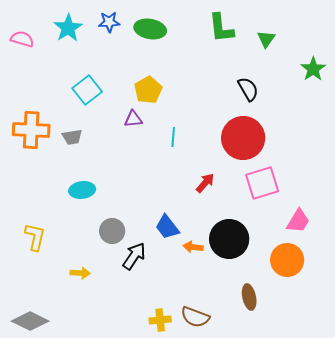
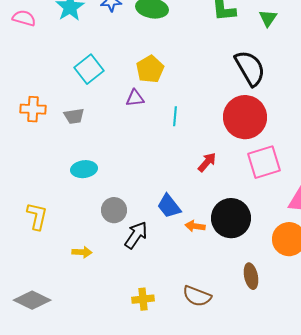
black semicircle: (248, 89) -> (250, 68), size x1.5
orange cross: (31, 130) -> (33, 109), size x0.7
yellow cross: (160, 320) -> (143, 299), moved

